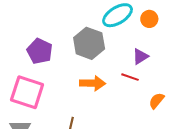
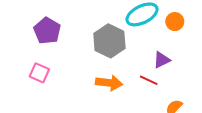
purple pentagon: (40, 51) -> (47, 31), moved
pink square: (27, 92) -> (39, 73), moved, size x0.6

